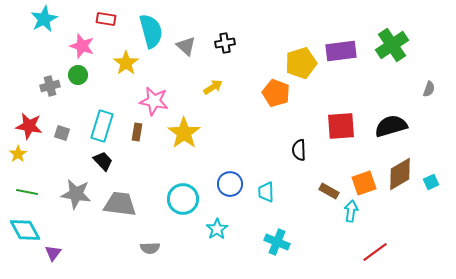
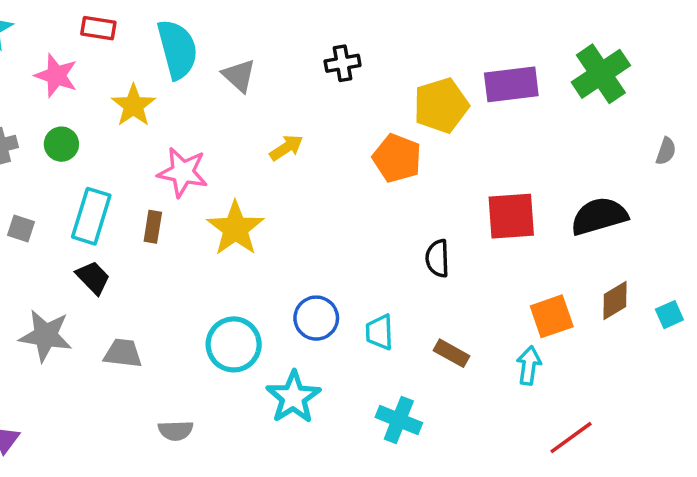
black cross: (225, 43) -> (343, 63), moved
green circle: (78, 75) -> (61, 144), moved
brown diamond: (400, 174) -> (615, 300), size x0.7
brown rectangle: (329, 191) -> (452, 353), moved
gray trapezoid: (120, 204) -> (123, 353), size x0.7
cyan star: (217, 229) -> (293, 397), size x1.4

